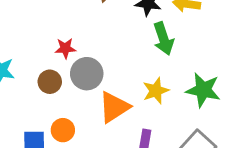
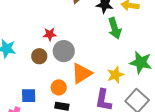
yellow star: (156, 91) -> (115, 75), moved
orange circle: (63, 130) -> (59, 87), moved

